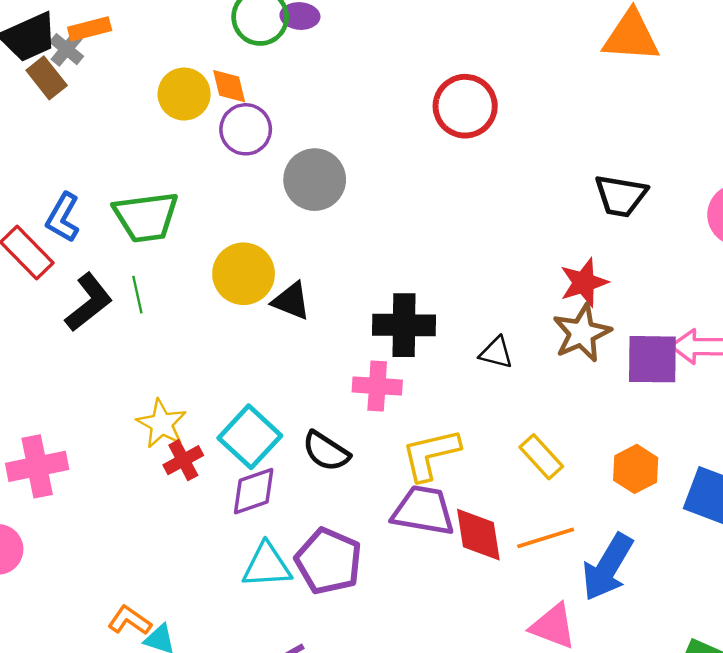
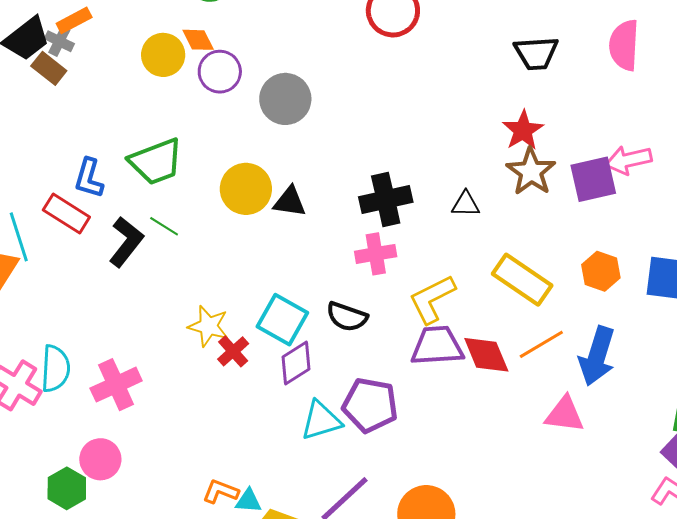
green line: (137, 295) -> (164, 226), turned -32
yellow rectangle: (541, 457) -> (522, 280), size x1.5

